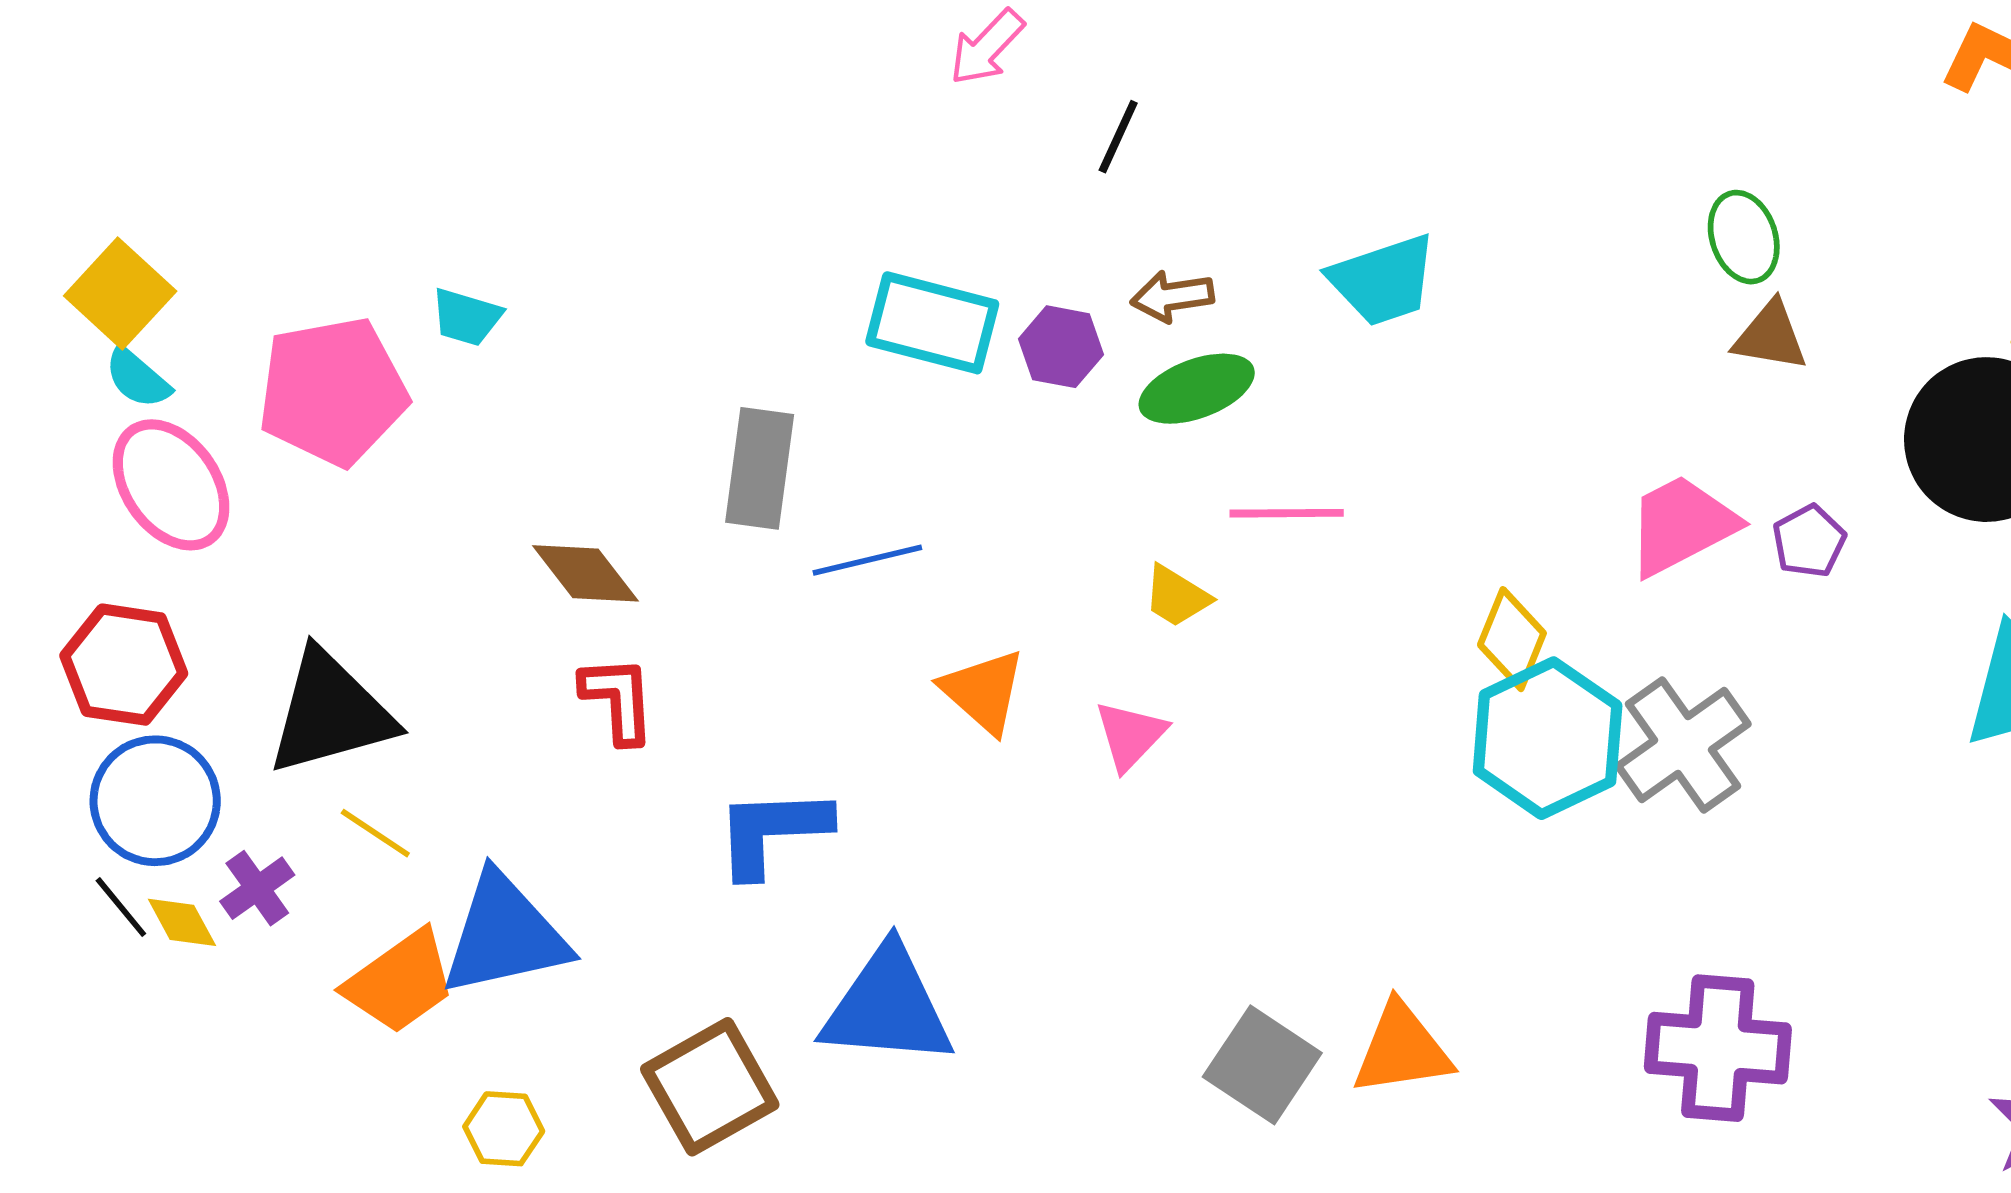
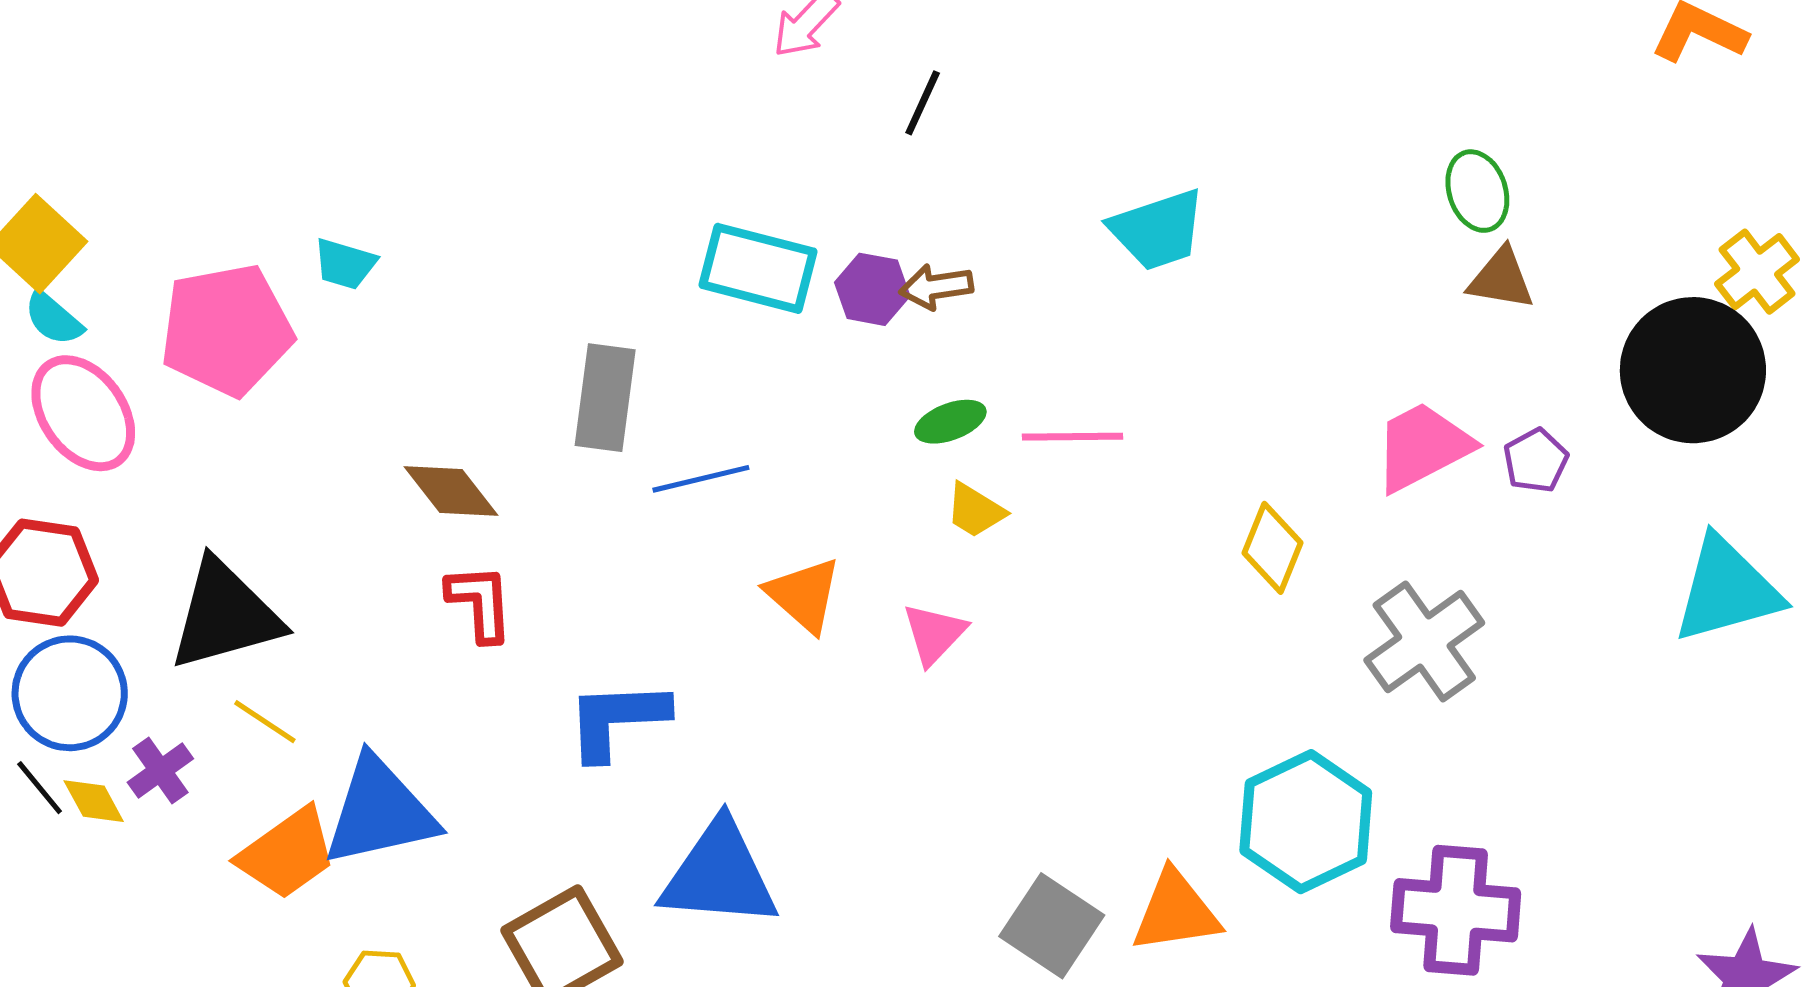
brown arrow: (1172, 296) -> (936, 287), moved
green ellipse: (1197, 389) -> (950, 422), moved, size x0.7
cyan hexagon: (1548, 738) -> (1306, 822), moved

